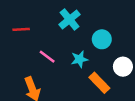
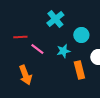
red line: (21, 29) -> (20, 37), moved
orange rectangle: (99, 83) -> (79, 70), turned 30

